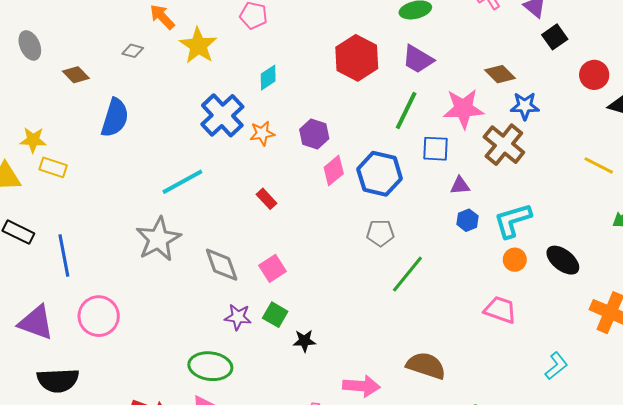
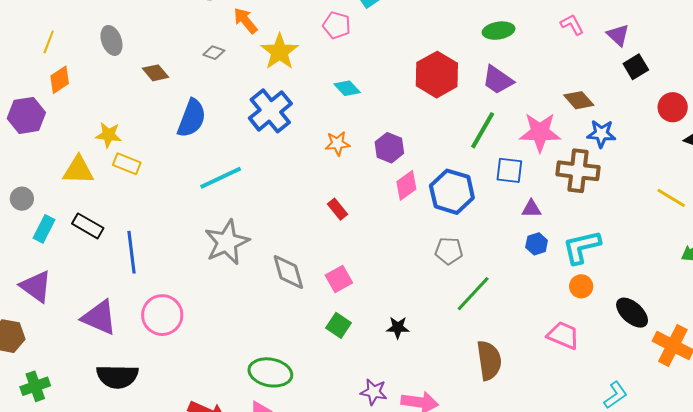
cyan diamond: (268, 78) -> (347, 88), turned 76
blue cross: (222, 115) -> (270, 111), moved
brown cross: (504, 145) -> (578, 171), turned -36
cyan line: (182, 182) -> (221, 178), moved
black ellipse: (563, 260) -> (632, 313), moved
purple star: (238, 317) -> (374, 392), moved
black star: (304, 341) -> (398, 328), moved
brown semicircle: (426, 366) -> (489, 360), moved, turned 60

